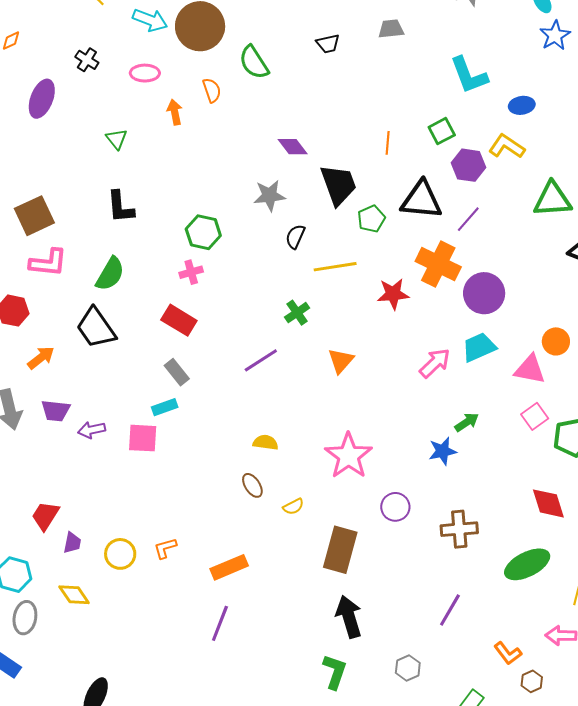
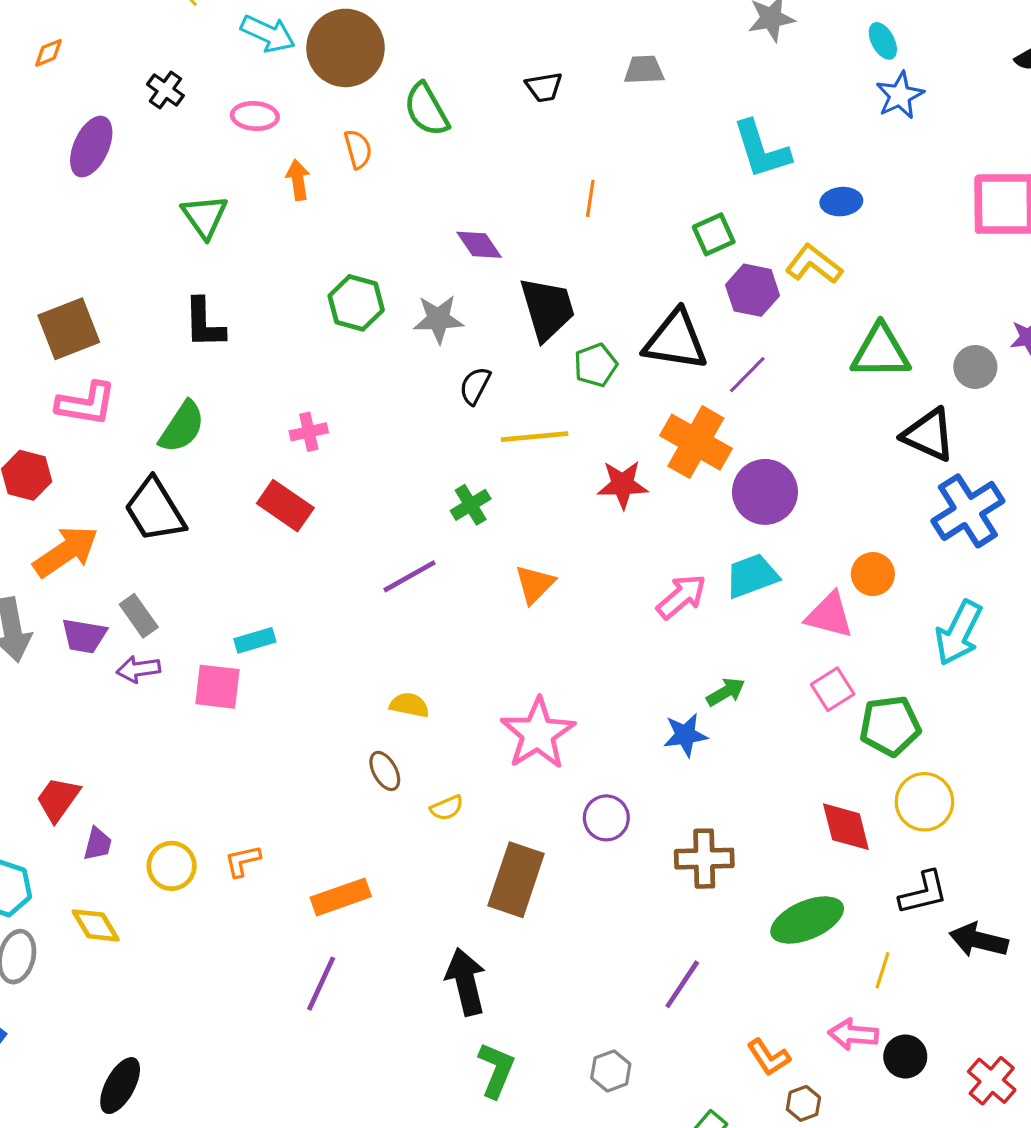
green triangle: (117, 139) -> (205, 216), size x1.4
orange line: (388, 143) -> (590, 198), moved
green hexagon: (203, 232) -> (356, 303), moved
orange arrow: (41, 358) -> (66, 552), size x1.5
gray rectangle: (177, 372) -> (139, 616), moved
black arrow: (349, 617) -> (466, 982), moved

